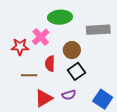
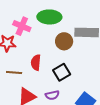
pink cross: (41, 37) -> (22, 26), moved, turned -30
brown circle: (72, 50) -> (64, 41), moved

